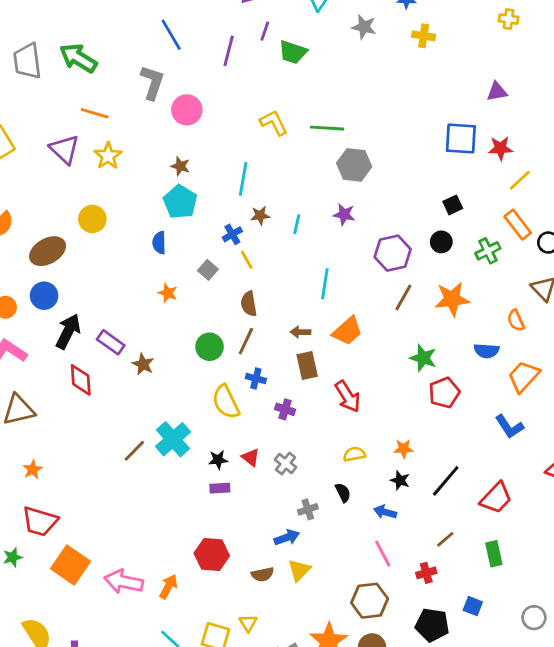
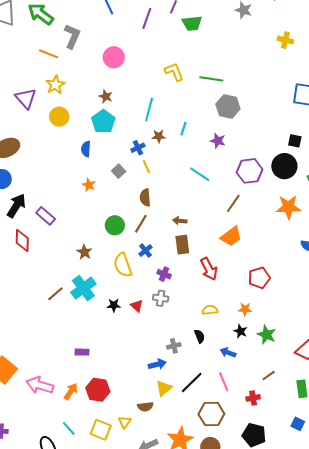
yellow cross: (424, 36) -> (285, 40), moved
green trapezoid: (293, 52) -> (192, 23), turned -30
gray L-shape: (152, 82) -> (72, 36), moved
purple triangle: (64, 149) -> (26, 98), moved
black square: (453, 205) -> (295, 141), turned 32
yellow circle: (92, 219) -> (59, 117), moved
cyan line: (297, 224) -> (183, 129), moved
black circle: (441, 242) -> (284, 166), size x1.6
cyan line: (325, 284) -> (200, 174), moved, turned -70
brown line: (403, 298) -> (233, 203), moved
orange trapezoid: (347, 331) -> (231, 236), moved
green star: (423, 358) -> (267, 335), moved
brown star: (143, 364) -> (84, 252), moved
blue cross: (256, 378) -> (145, 251), turned 32
red pentagon: (444, 393) -> (259, 278), moved
gray cross: (286, 463) -> (161, 298), moved, turned -35
black line: (446, 481) -> (192, 382), moved
purple rectangle: (220, 488) -> (82, 352), moved
red hexagon: (212, 555) -> (98, 390), moved
brown semicircle: (263, 574) -> (145, 407), moved
blue square: (473, 606) -> (298, 424), moved

